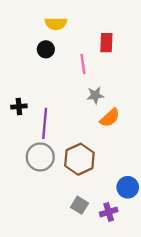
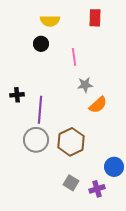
red rectangle: (106, 43) -> (95, 18), moved

